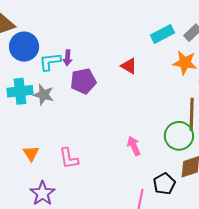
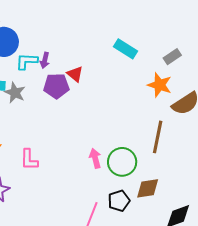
cyan rectangle: (163, 34) -> (126, 49), moved, turned 50
red triangle: (129, 66) -> (75, 74), moved
green circle: (179, 136) -> (122, 162), moved

